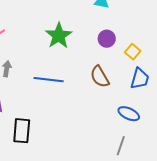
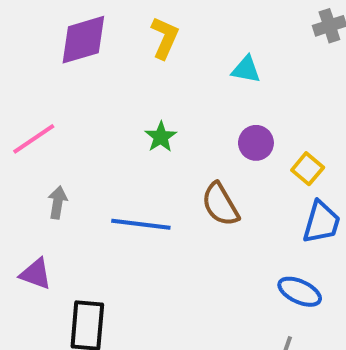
green star: (59, 36) -> (161, 137), size x0.6
brown semicircle: (100, 77) -> (220, 204), moved

